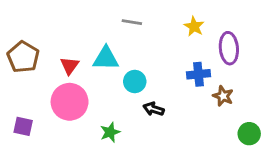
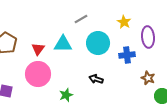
gray line: (132, 22) -> (81, 19), turned -40
cyan circle: (135, 82) -> (98, 43), moved, size x1.5
brown star: (223, 96) -> (148, 78), moved

